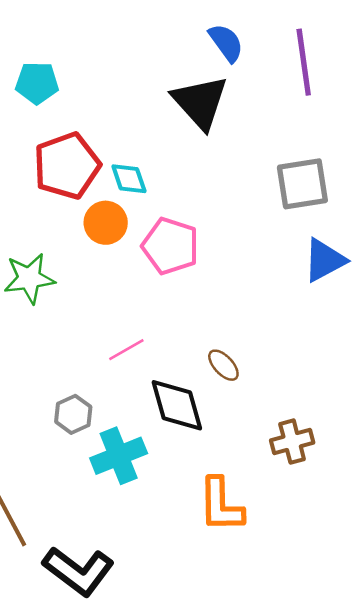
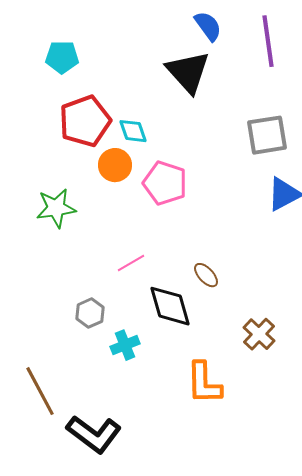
brown cross: (292, 442) -> (259, 334), turned -32
cyan cross: (119, 456) -> (125, 345), size x0.7

